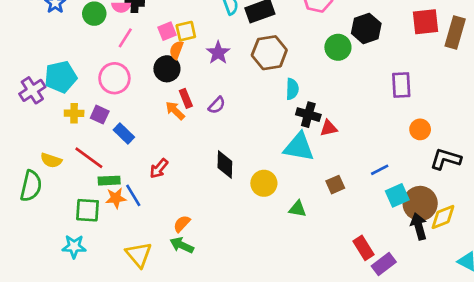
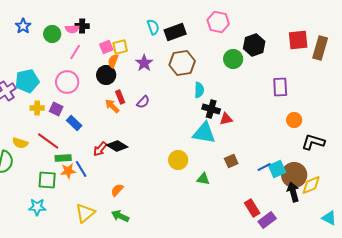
black diamond: (225, 164) -> (117, 146), moved, turned -60
blue line: (380, 170) -> (264, 167), moved
green arrow: (182, 245) -> (120, 216), moved
yellow triangle: (139, 255) -> (85, 213), turned 30

